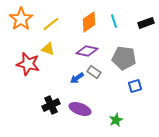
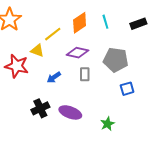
yellow line: (51, 24) -> (53, 34), moved
gray rectangle: (94, 72) -> (85, 74), turned 56
blue arrow: (77, 78) -> (54, 77), moved

